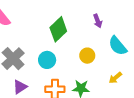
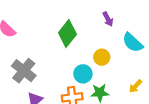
cyan circle: (47, 60) -> (83, 74), moved
yellow arrow: (115, 78) -> (135, 86), moved

